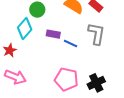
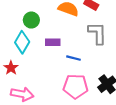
blue line: (70, 44) -> (74, 58), moved

